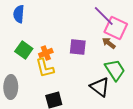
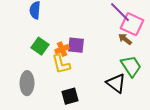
purple square: (78, 47) -> (76, 45), moved

